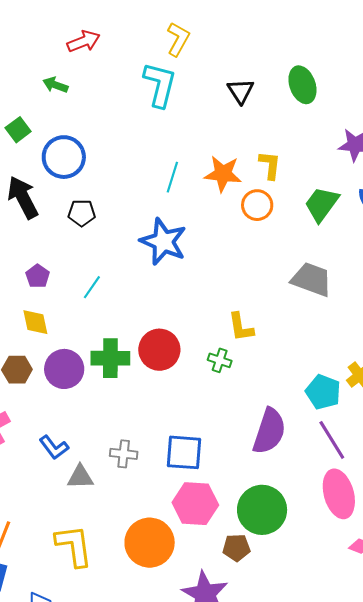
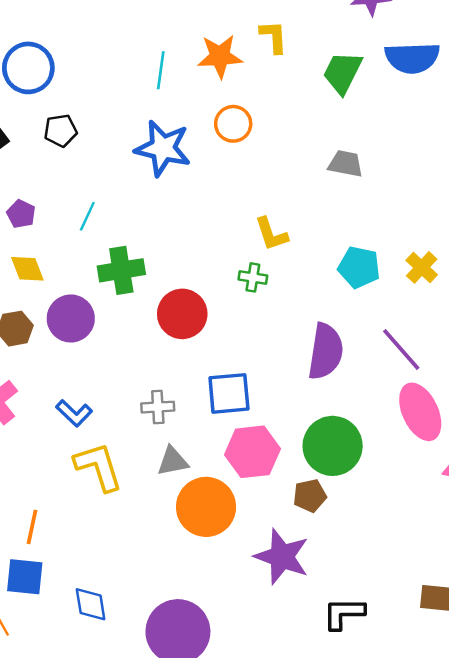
orange circle: (257, 205) -> (233, 124), moved
gray trapezoid: (312, 279) -> (346, 164), size x0.7
red circle: (159, 350) -> (182, 314), moved
green cross: (110, 358) -> (121, 270), moved
cyan pentagon: (323, 392) -> (359, 267), moved
gray triangle: (80, 477) -> (173, 461), moved
yellow L-shape: (74, 546) -> (98, 467), moved

